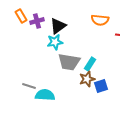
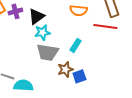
cyan star: (55, 42) -> (42, 32), moved
cyan rectangle: (90, 64) -> (75, 45), moved

